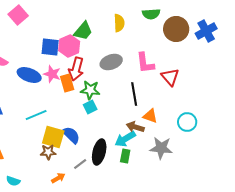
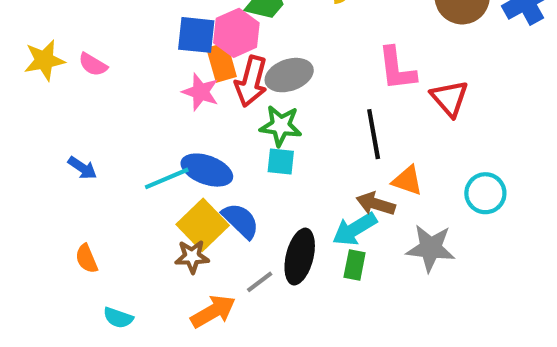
gray ellipse: (111, 62) -> (289, 75), moved
blue ellipse: (29, 75) -> (207, 170), moved
orange rectangle: (67, 83) -> (222, 62), moved
cyan square: (90, 107) -> (281, 162), turned 32
yellow square: (53, 137) -> (203, 225), turned 30
orange arrow: (58, 178) -> (213, 311), size x1.5

